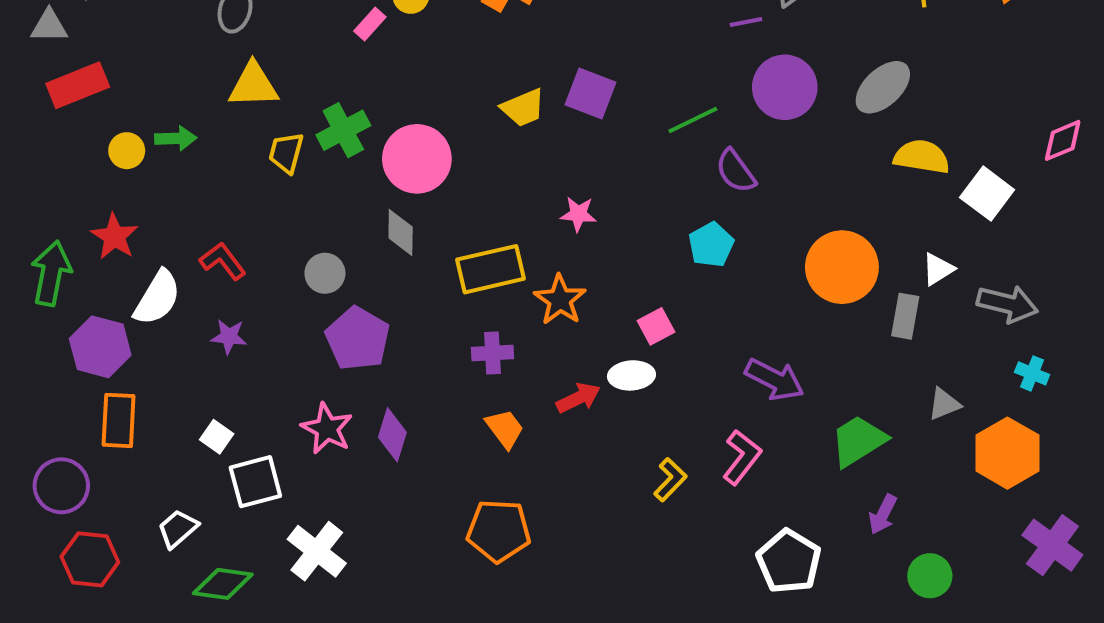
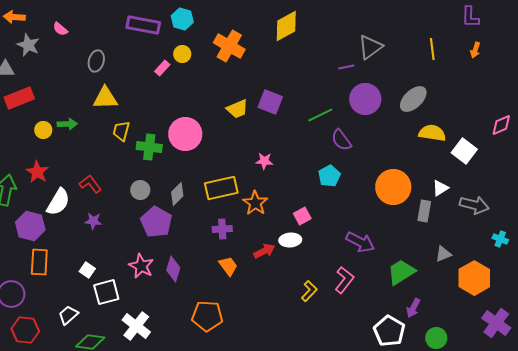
green cross: (343, 130) -> (149, 147), moved, turned 35
gray diamond: (401, 232) -> (177, 194), moved, turned 45
cyan cross: (1032, 373) -> (500, 239), moved
orange pentagon: (499, 531) -> (207, 316), moved
white pentagon: (789, 561) -> (389, 331), moved

